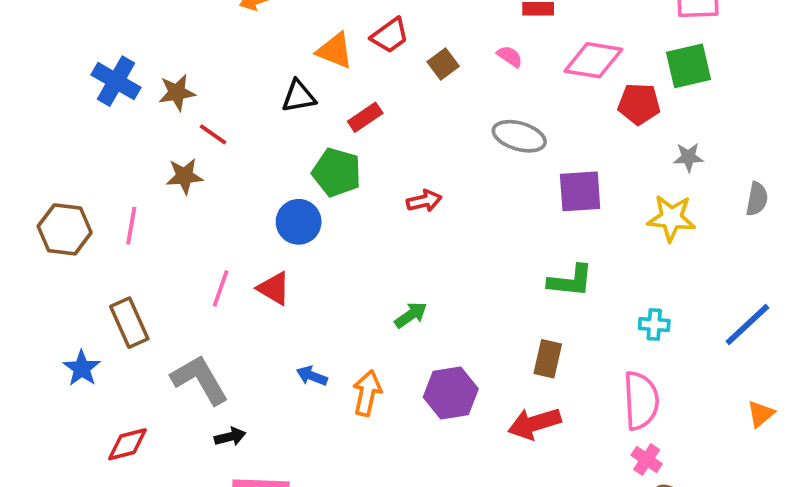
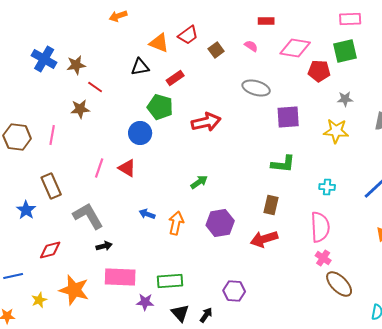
red arrow: (424, 201) -> (206, 122), size x1.6

